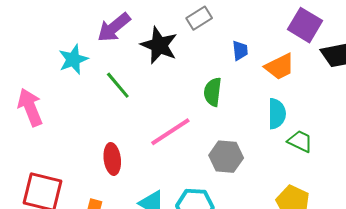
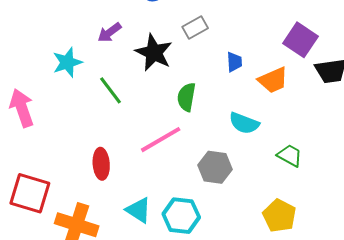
purple arrow: (114, 27) -> (109, 32), size x0.7
green semicircle: (213, 92) -> (186, 97), moved
cyan semicircle: (277, 114) -> (244, 123), moved, turned 108

